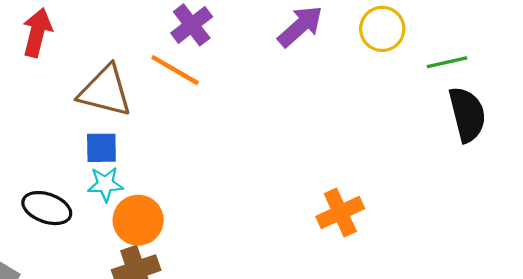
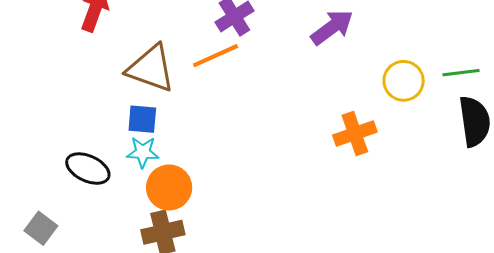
yellow circle: (382, 29) -> (404, 81), moved
orange line: (175, 70) -> (216, 56), turned -60
orange cross: (340, 212) -> (355, 134), moved

